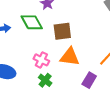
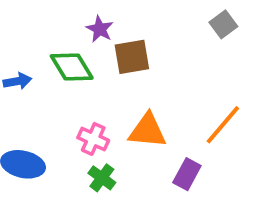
brown square: (62, 31) -> (132, 57), moved

